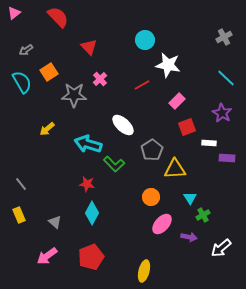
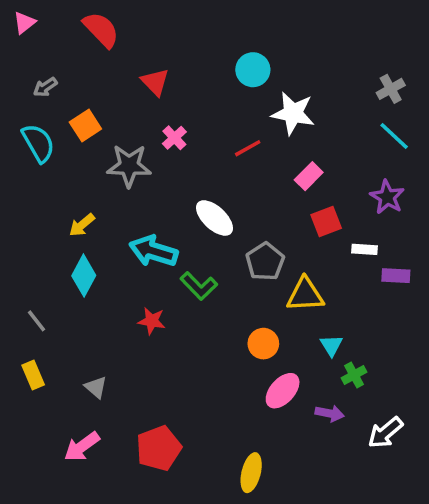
gray cross: (224, 37) -> (391, 89), moved
cyan diamond: (92, 213) -> (84, 276), moved

